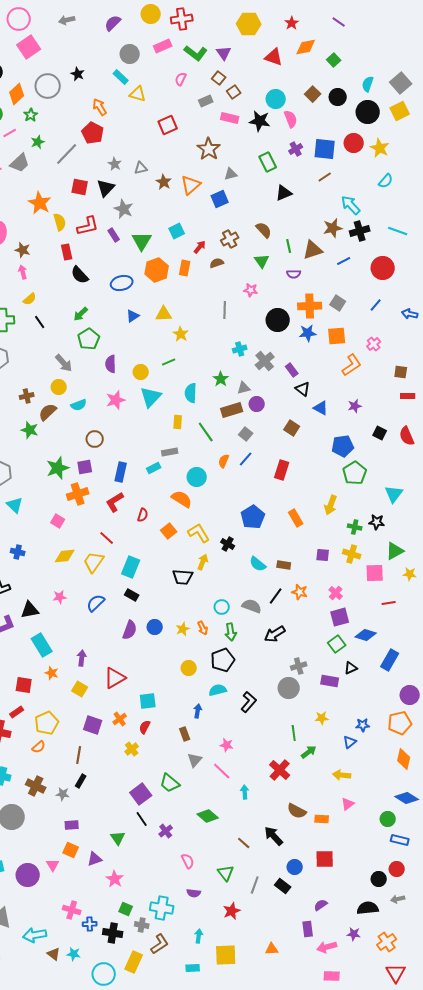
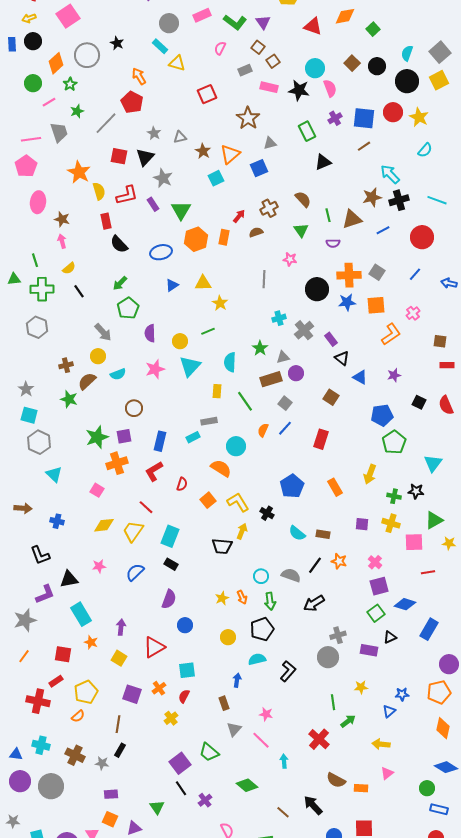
gray trapezoid: (20, 163) -> (59, 132), turned -65
cyan square: (177, 231) -> (216, 178), moved
blue circle: (155, 627) -> (185, 625), moved

